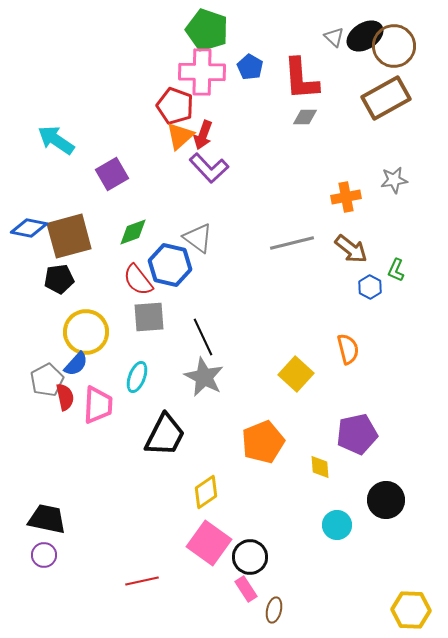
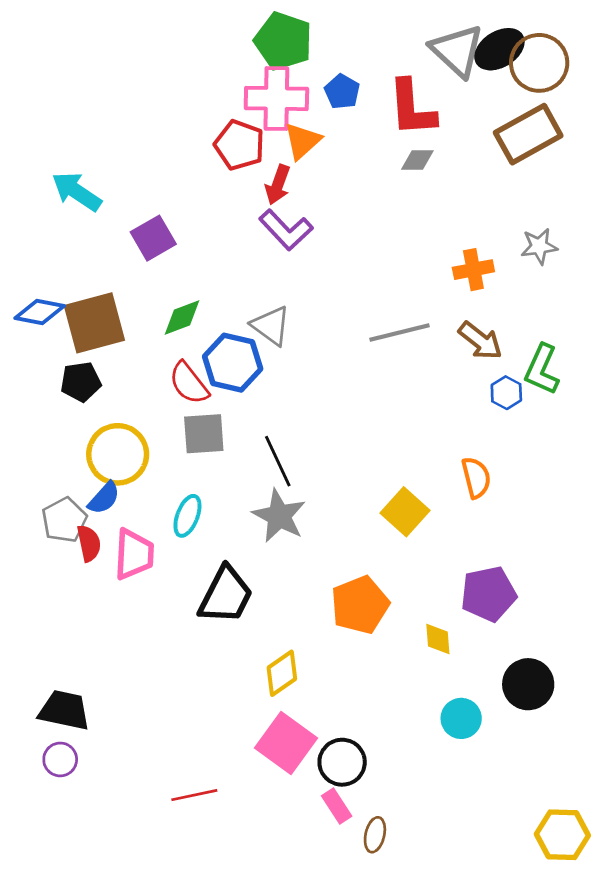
gray triangle: (334, 37) -> (457, 51), size x2.0
orange triangle: (180, 136) -> (302, 141), moved
green L-shape: (396, 270) -> (542, 369), size x1.6

